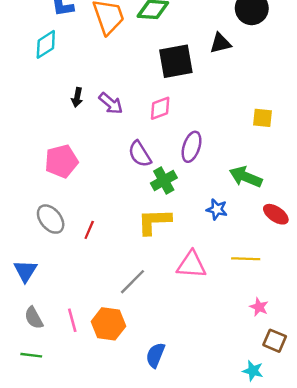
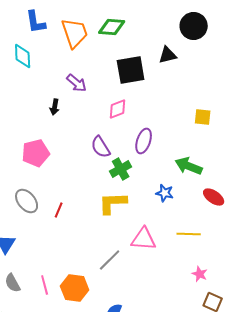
cyan diamond: (46, 44) -> (23, 56), turned -60
black arrow: (77, 97) -> (55, 107), moved
purple arrow: (111, 103) -> (77, 83), moved
gray line: (132, 282) -> (110, 260), moved

